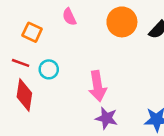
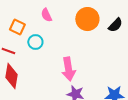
cyan circle: (49, 69) -> (35, 42), moved

